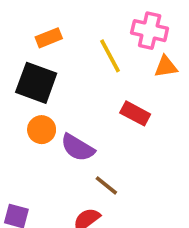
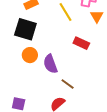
orange triangle: (166, 67) -> (97, 16), turned -48
purple semicircle: (78, 148) -> (50, 64), turned 42

